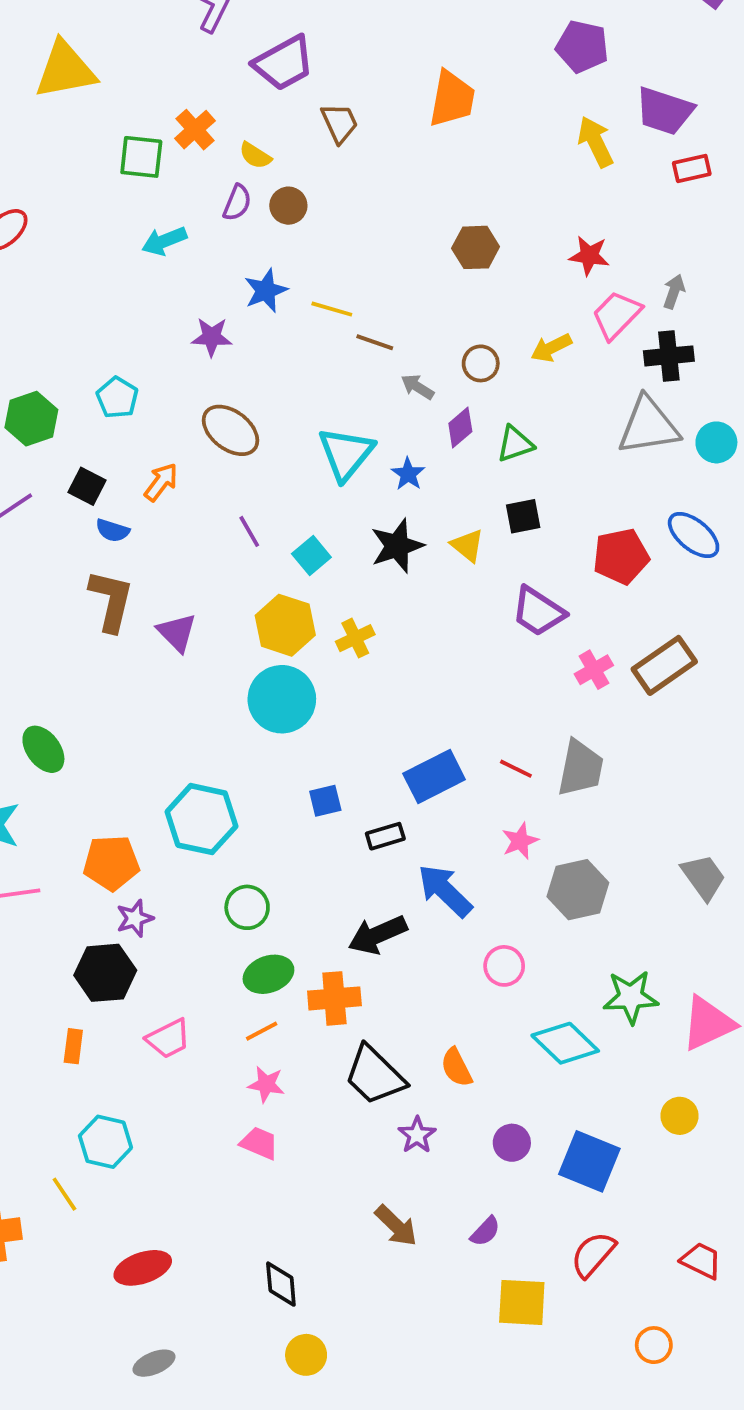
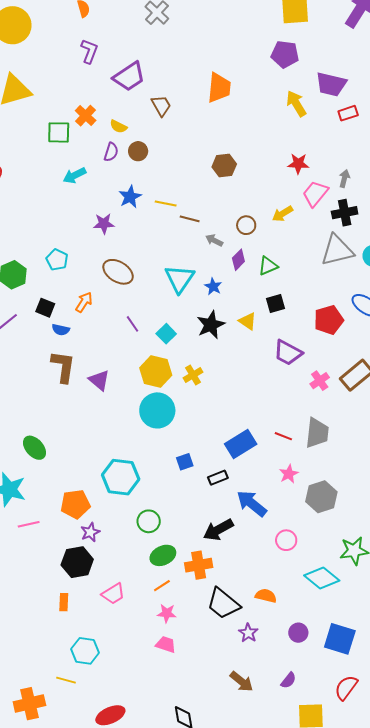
brown hexagon: (476, 247) -> (224, 166), moved
orange semicircle: (456, 1067) -> (266, 596), turned 135
yellow line: (64, 1194) -> (66, 680), turned -36

